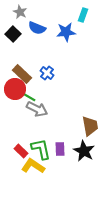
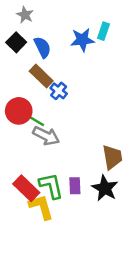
cyan rectangle: (83, 15) -> (104, 31), moved
blue semicircle: (37, 28) -> (42, 47), moved, turned -138
brown rectangle: (22, 74) -> (41, 76), moved
red rectangle: (21, 151) -> (26, 188), size x1.5
yellow L-shape: (33, 166) -> (41, 207), turned 40

